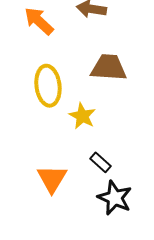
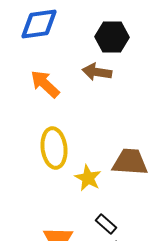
brown trapezoid: (109, 67) -> (130, 162), moved

